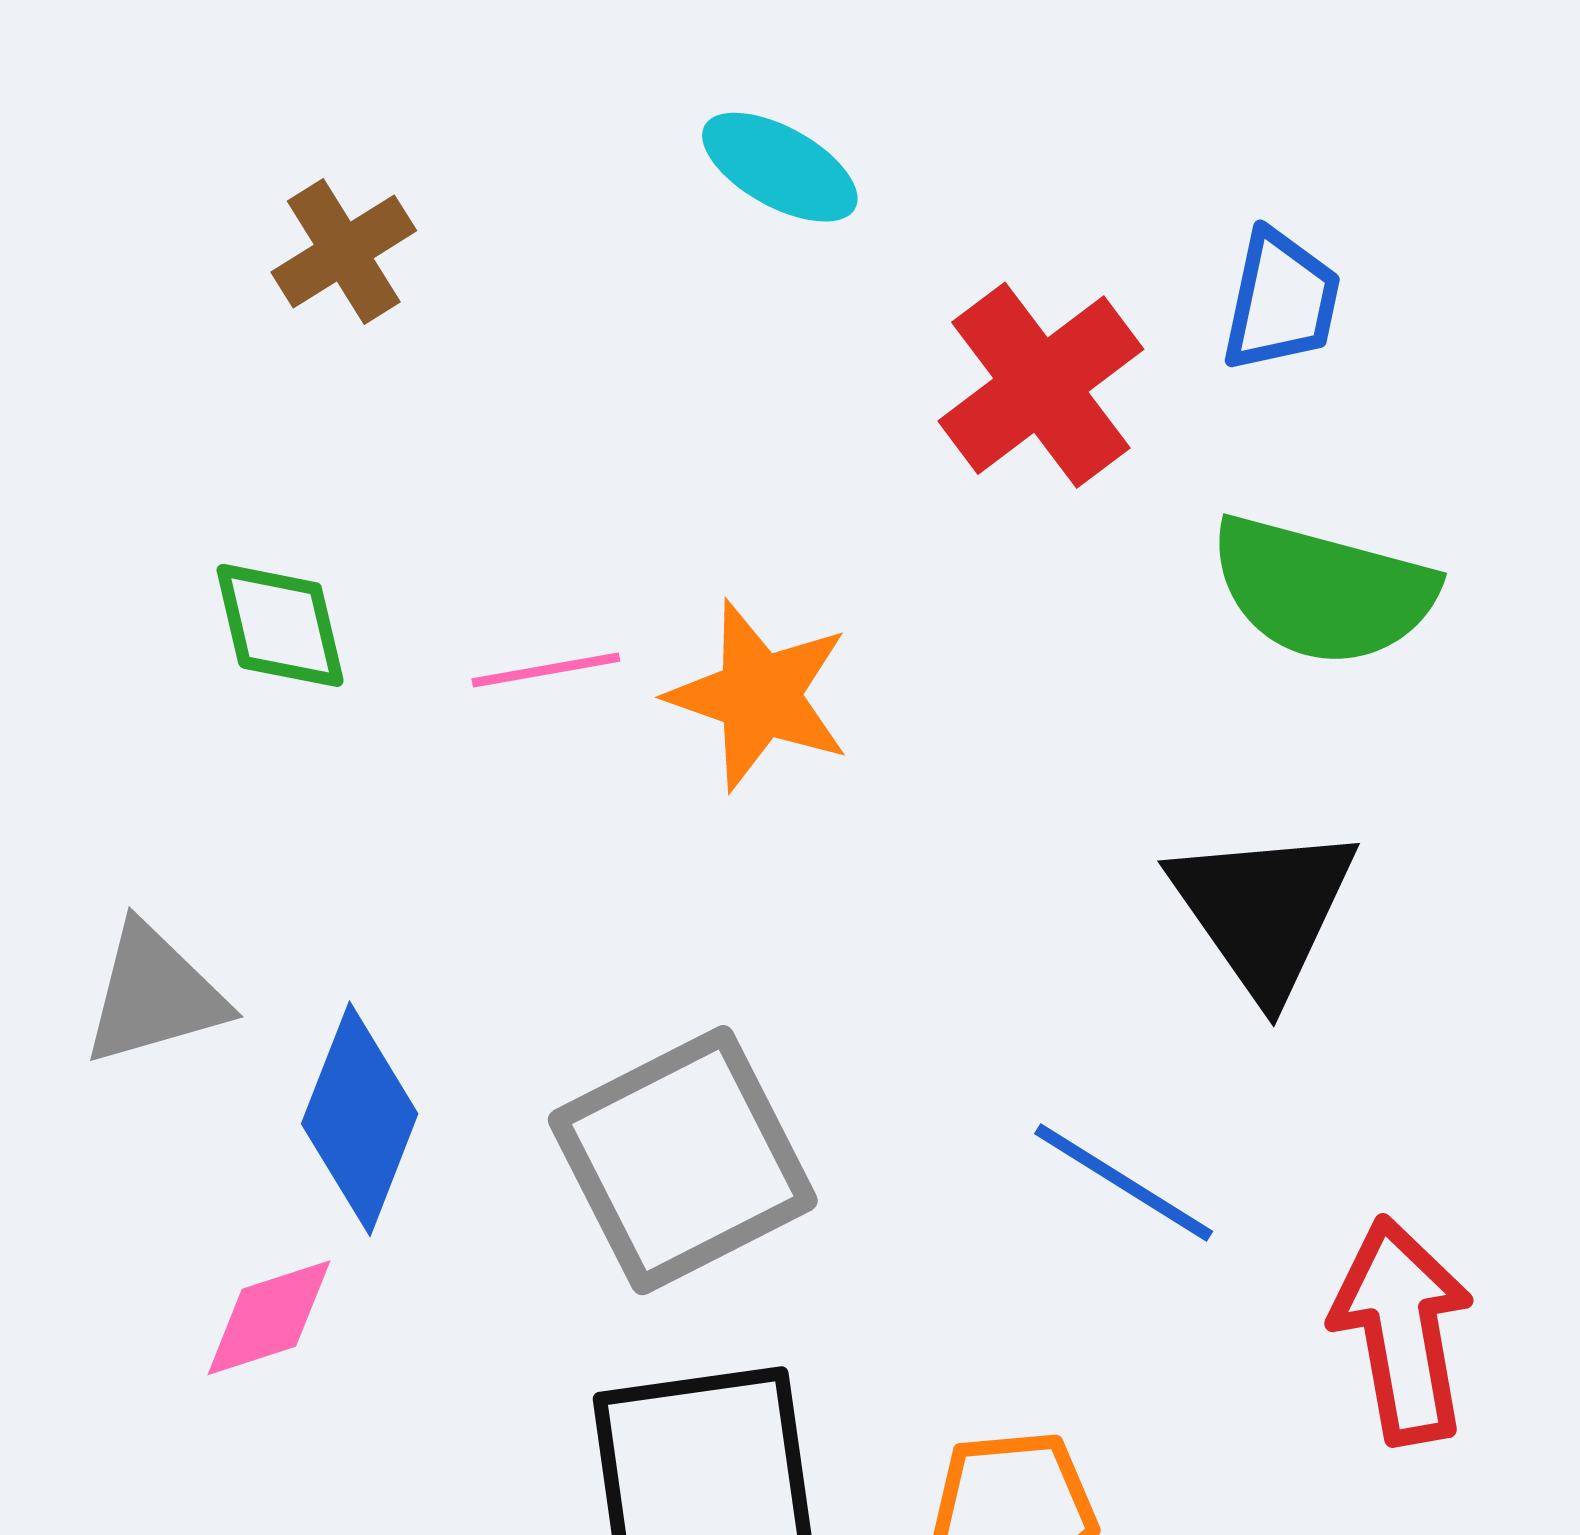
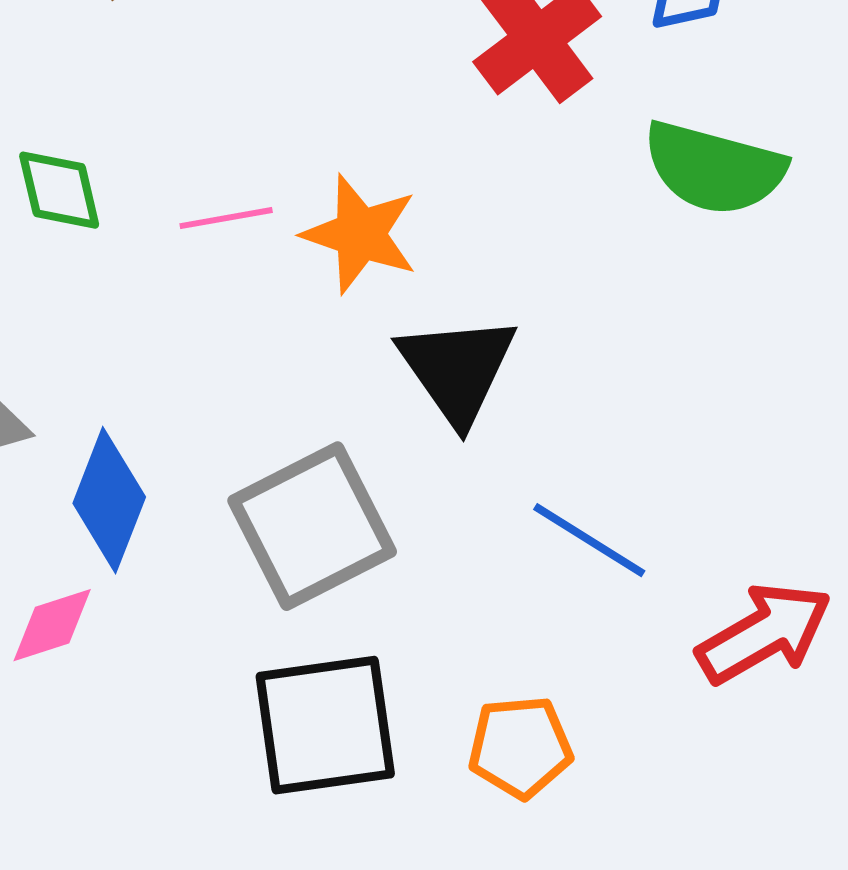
black triangle: (1264, 910) -> (457, 369), moved
red arrow: (1402, 1330) -> (764, 633), turned 70

